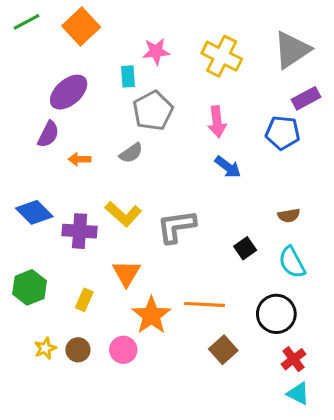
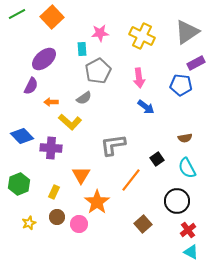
yellow L-shape: (123, 214) -> (70, 122), moved
orange line: (204, 304) -> (131, 180), moved, turned -55
brown circle: (78, 350) -> (57, 217), moved

